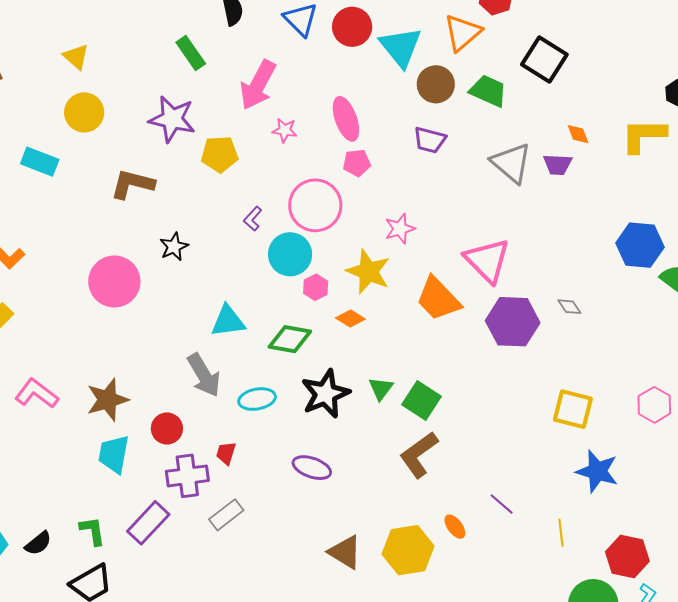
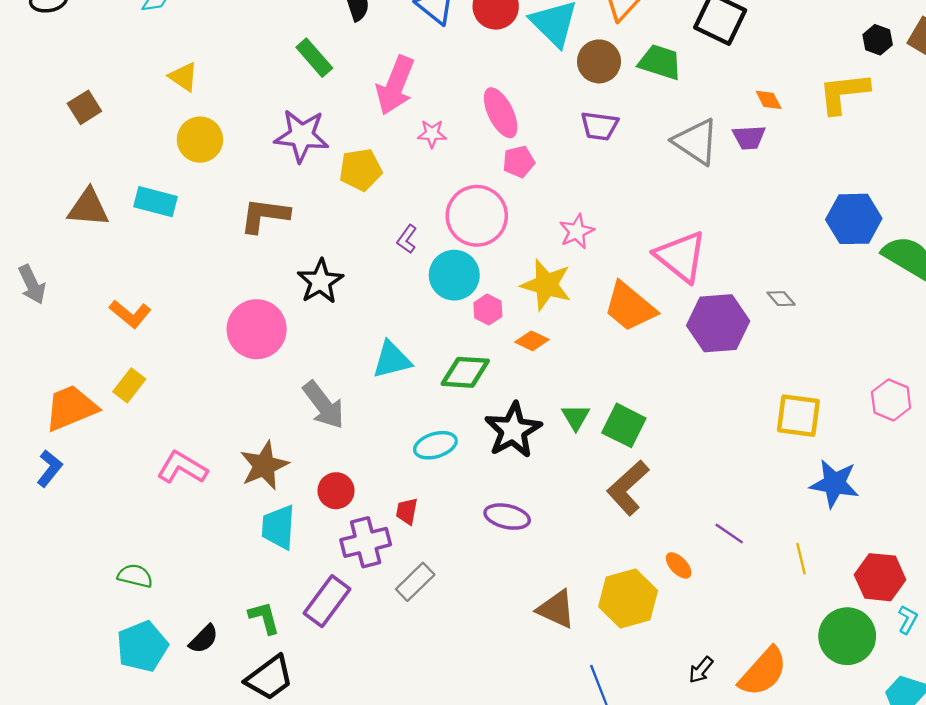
black star: (174, 247) -> (320, 282), size x1.4
gray arrow: (204, 375) -> (324, 405), moved

